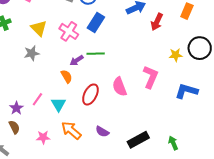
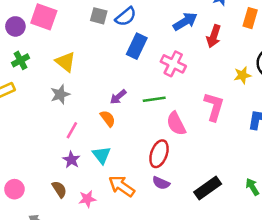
pink cross: (69, 31) -> (173, 64), moved
green line: (96, 54) -> (154, 99), moved
red ellipse: (90, 95) -> (159, 154), moved
pink line: (37, 99) -> (72, 130), moved
purple star: (16, 108) -> (71, 160), moved
brown semicircle: (14, 127) -> (59, 189), moved

